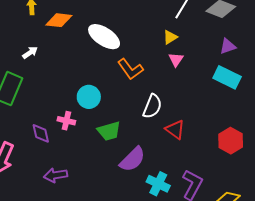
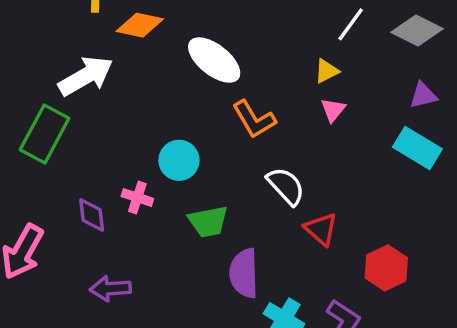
white arrow: (30, 53) -> (86, 76), size x2.0
white semicircle: (152, 106) -> (286, 186), turned -70
red hexagon: (231, 141) -> (386, 268), moved
purple semicircle: (132, 159) -> (244, 273), turned 128

